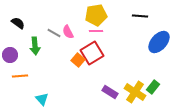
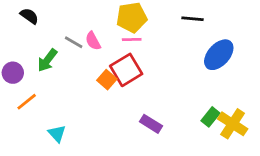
black semicircle: (18, 23) -> (29, 16), moved
green arrow: (35, 46) -> (47, 60), turned 42
orange line: (20, 76) -> (27, 102), turned -35
yellow cross: (135, 92) -> (233, 124), moved

